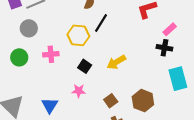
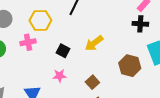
yellow hexagon: (78, 35) -> (40, 20), moved
brown hexagon: (143, 101) -> (130, 66), moved

